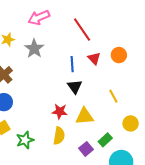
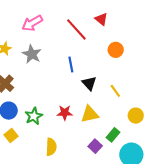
red triangle: (94, 58) -> (101, 19), moved
black triangle: (75, 87) -> (89, 83), moved
yellow semicircle: (59, 136) -> (51, 147), moved
green star: (25, 140) -> (34, 116), moved

